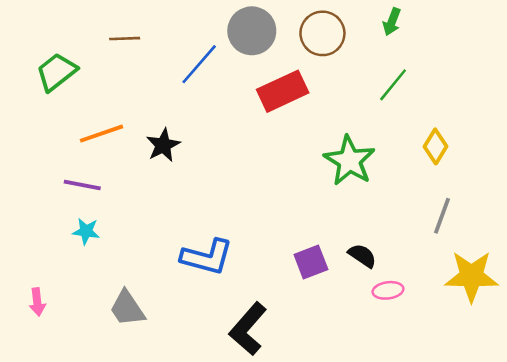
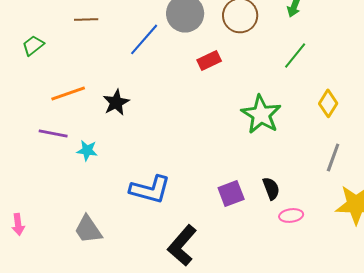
green trapezoid: (57, 72) -> (33, 45), size x0.7
red rectangle: (283, 91) -> (209, 60), size x0.6
cyan star: (86, 231) -> (87, 150), moved
black semicircle: (362, 256) -> (271, 188), turned 35

